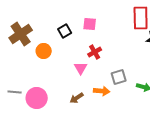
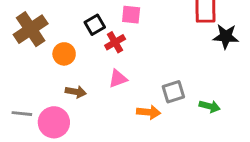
red cross: (95, 52) -> (115, 42), moved
pink triangle: (81, 68) -> (118, 79), turned 40
brown arrow: (77, 98) -> (76, 92), moved, turned -136

